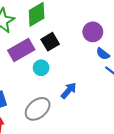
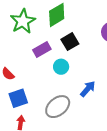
purple rectangle: (21, 50) -> (42, 50), size x0.7

